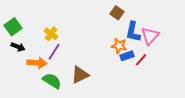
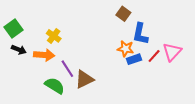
pink triangle: (150, 36) -> (172, 52), moved
purple line: (54, 52) -> (67, 69), moved, turned -66
red line: (141, 60) -> (154, 56), moved
orange arrow: (37, 63) -> (44, 55), moved

